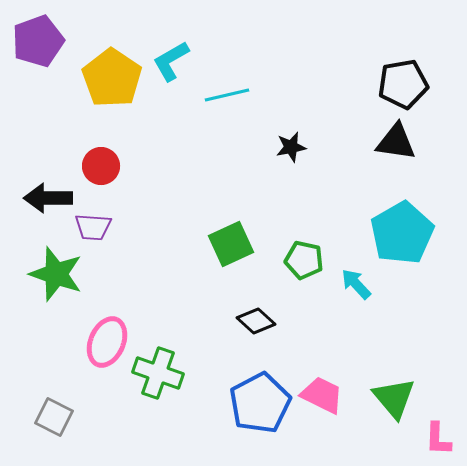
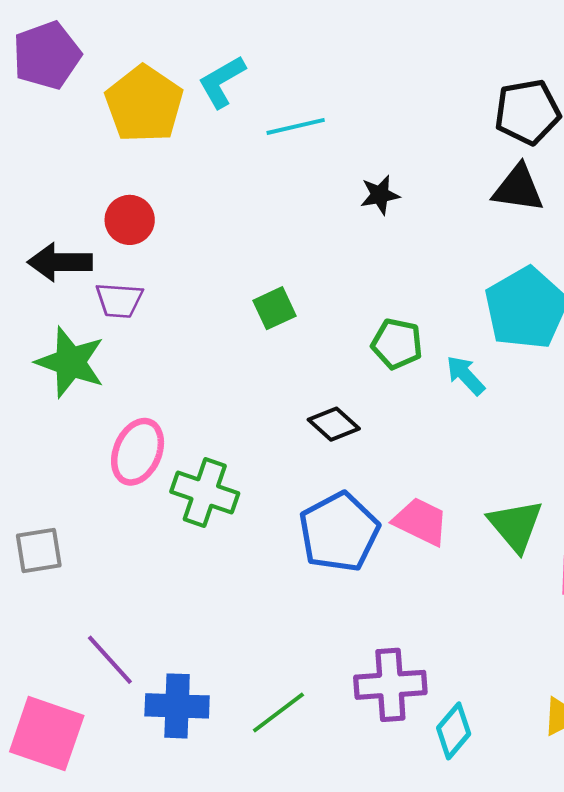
green square: (231, 244) -> (275, 308), moved, size x0.7
gray square: (54, 417) -> (39, 551), moved, turned -36

